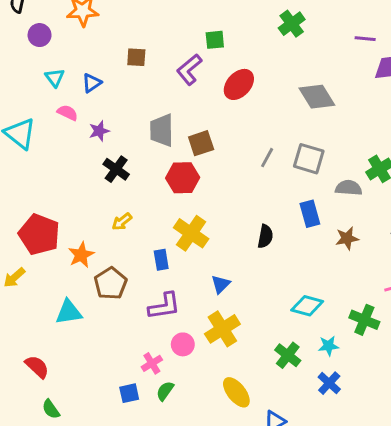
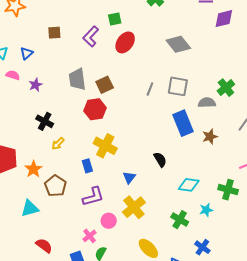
green square: (215, 40) -> (115, 19), moved
black cross: (116, 169) -> (45, 121), moved
blue rectangle: (310, 214) -> (183, 123), size x1.4
black semicircle: (265, 236) -> (160, 160), moved, turned -35
red semicircle: (37, 367) -> (44, 246), moved
blue cross: (329, 383) -> (202, 247), moved

